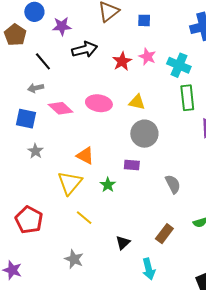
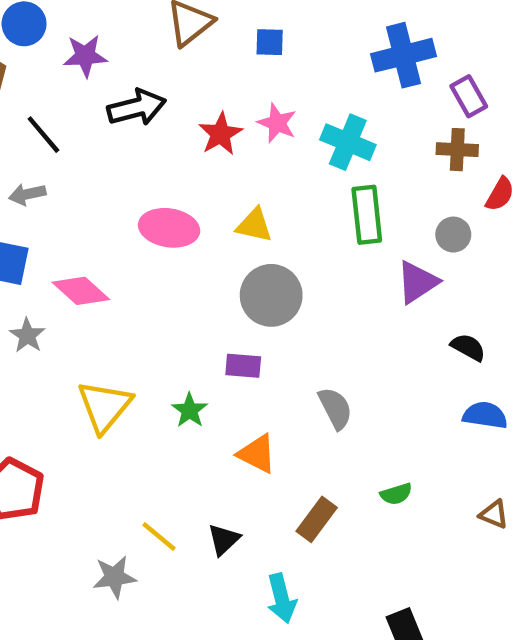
pink diamond: (61, 108) -> (81, 291), moved
orange triangle: (85, 156) -> (257, 454), moved
yellow line: (84, 218) -> (159, 537), moved
gray star: (74, 259) -> (114, 577), turned -30

